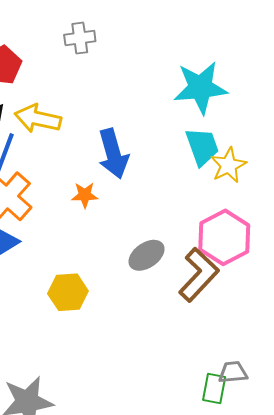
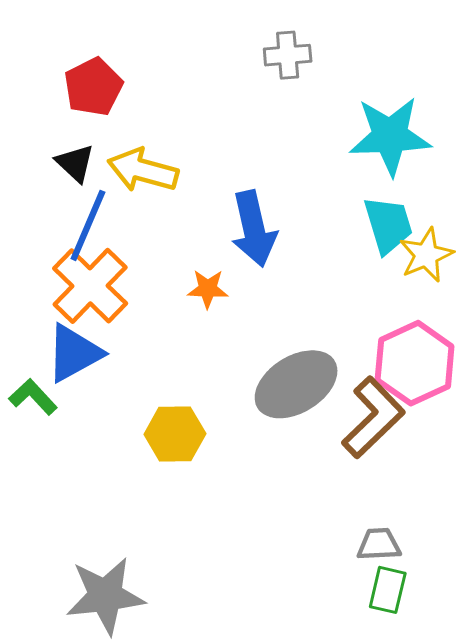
gray cross: (80, 38) -> (288, 55), moved
gray ellipse: (147, 255) -> (296, 384), size x1.5
gray trapezoid: (233, 372) -> (379, 544), moved

